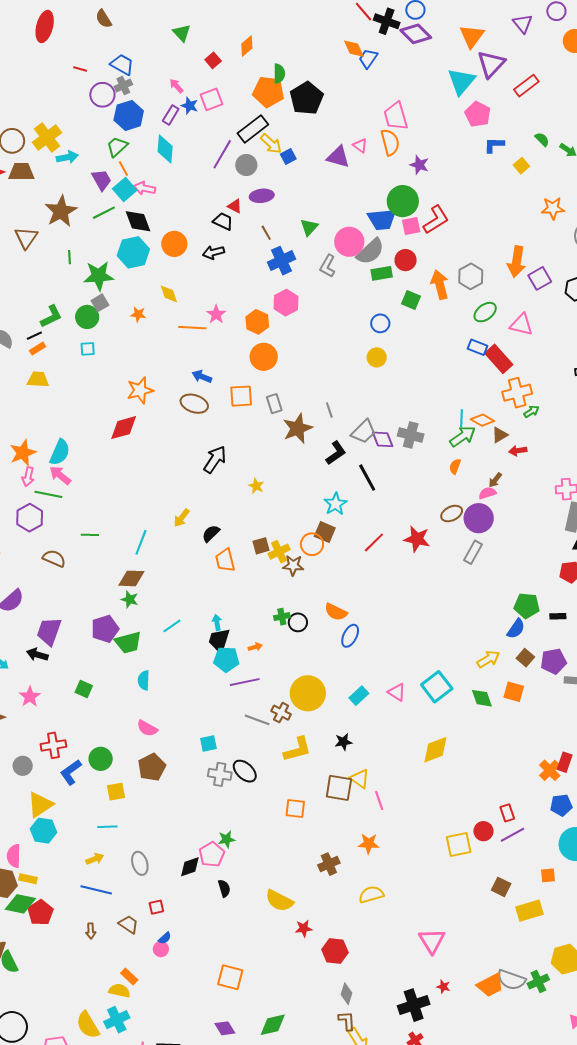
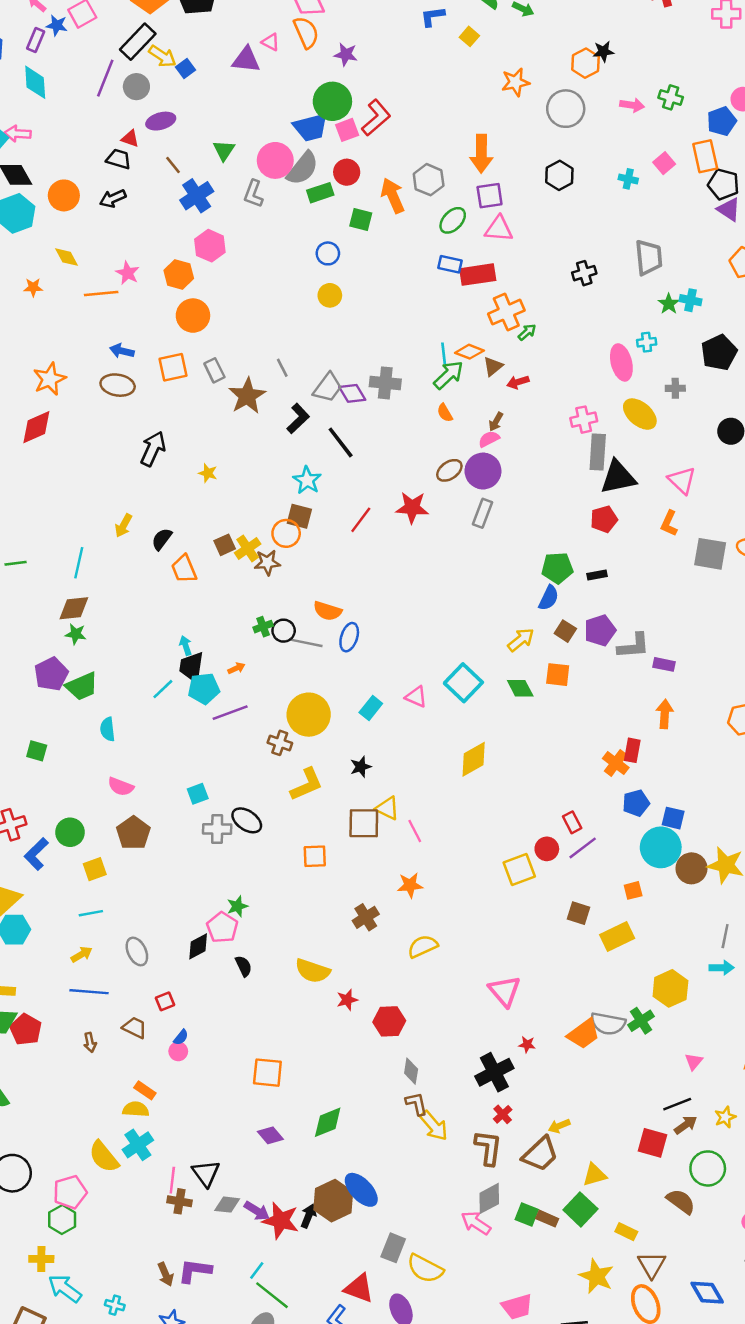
purple square: (540, 278) -> (490, 196), moved, turned 30
red rectangle: (499, 359) -> (478, 275), turned -48
orange semicircle: (455, 466) -> (445, 413), turned -42
cyan line: (172, 626) -> (163, 689), moved
gray line: (257, 720) -> (307, 643), moved

